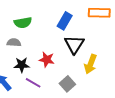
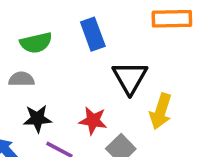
blue rectangle: (65, 21) -> (93, 34), moved, turned -48
red star: (47, 60) -> (93, 121), moved

